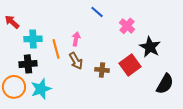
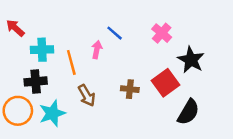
blue line: (97, 12) -> (115, 33), moved
brown arrow: (76, 61) -> (87, 95), moved
black semicircle: (165, 84) -> (188, 112), moved

